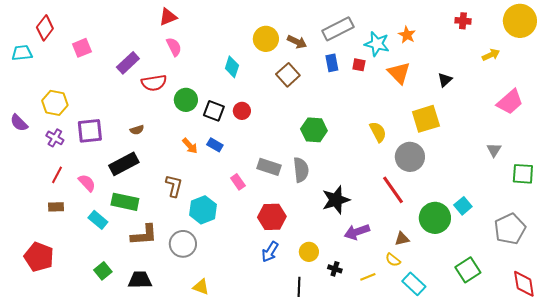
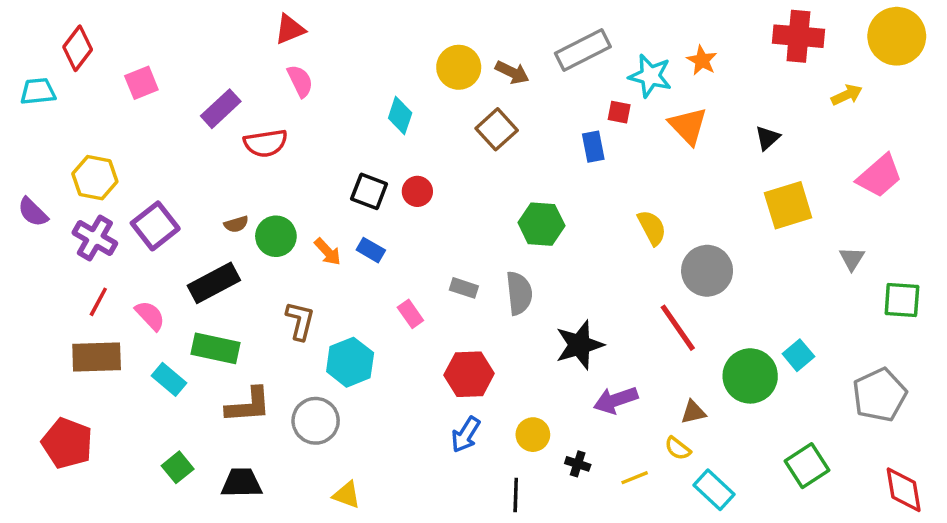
red cross: (463, 21) -> (798, 36), size x1.8
blue rectangle: (332, 63) -> (593, 147), moved
green circle: (186, 100) -> (276, 236), moved
yellow square: (426, 119) -> (788, 205), moved
purple square: (90, 131) -> (155, 226), turned -32
purple cross: (55, 138) -> (95, 238), size x1.4
gray rectangle: (269, 167) -> (464, 288), size x0.7
brown rectangle: (56, 207) -> (97, 357), size x1.8

